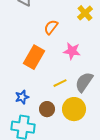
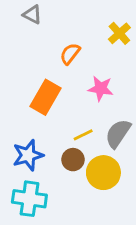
blue star: (22, 97) -> (28, 155), size x1.5
brown circle: (47, 109) -> (73, 160), moved

